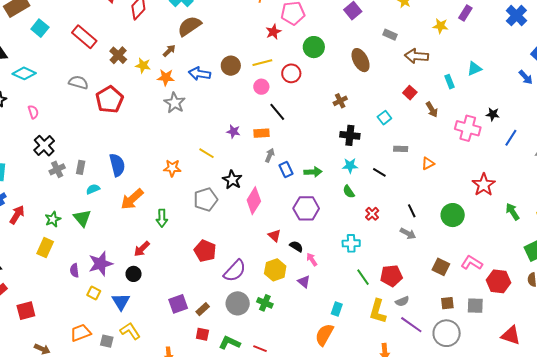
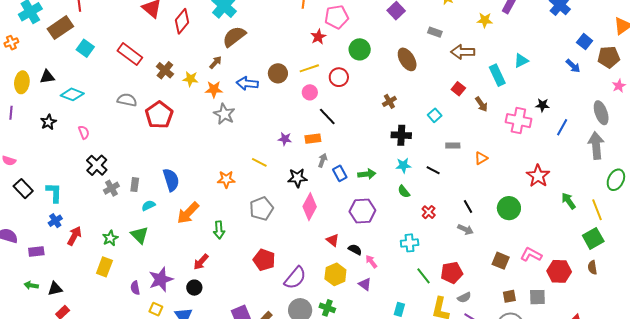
cyan rectangle: (450, 82) -> (497, 75), size x1.5
black star: (232, 180) -> (297, 178), moved, turned -30

